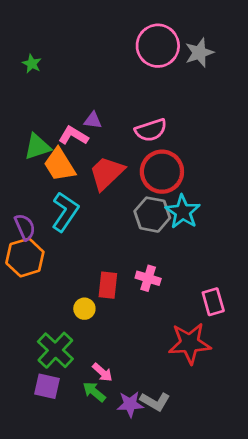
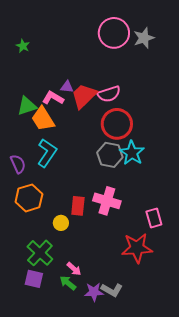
red trapezoid: (107, 173) -> (84, 96), moved
orange hexagon: (25, 257) -> (29, 198), moved
pink cross: (148, 278) -> (107, 201), size x1.5

